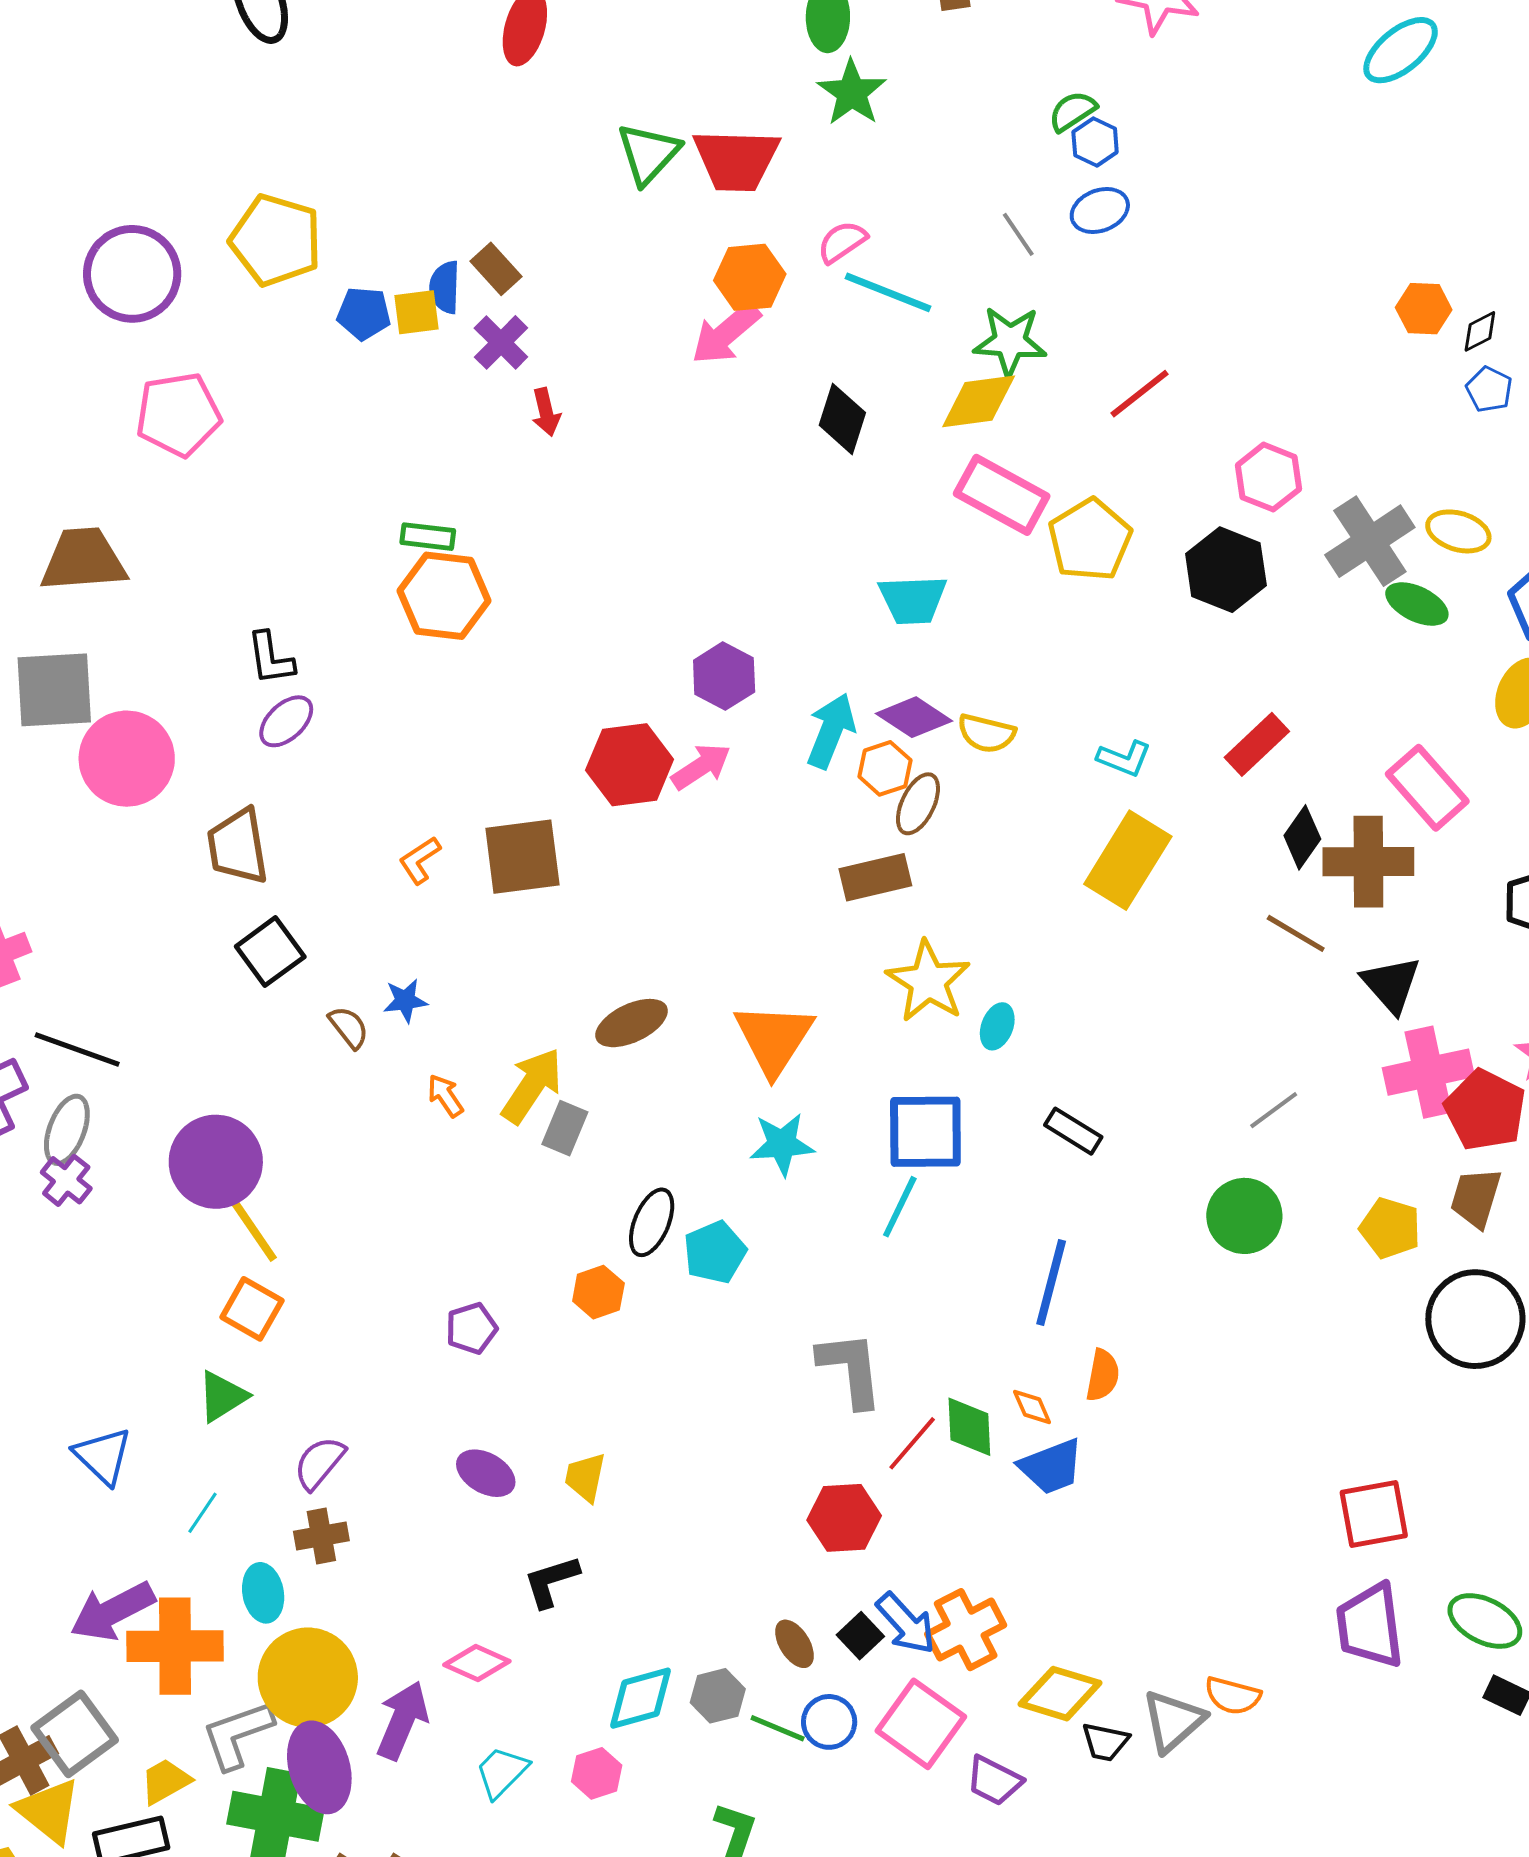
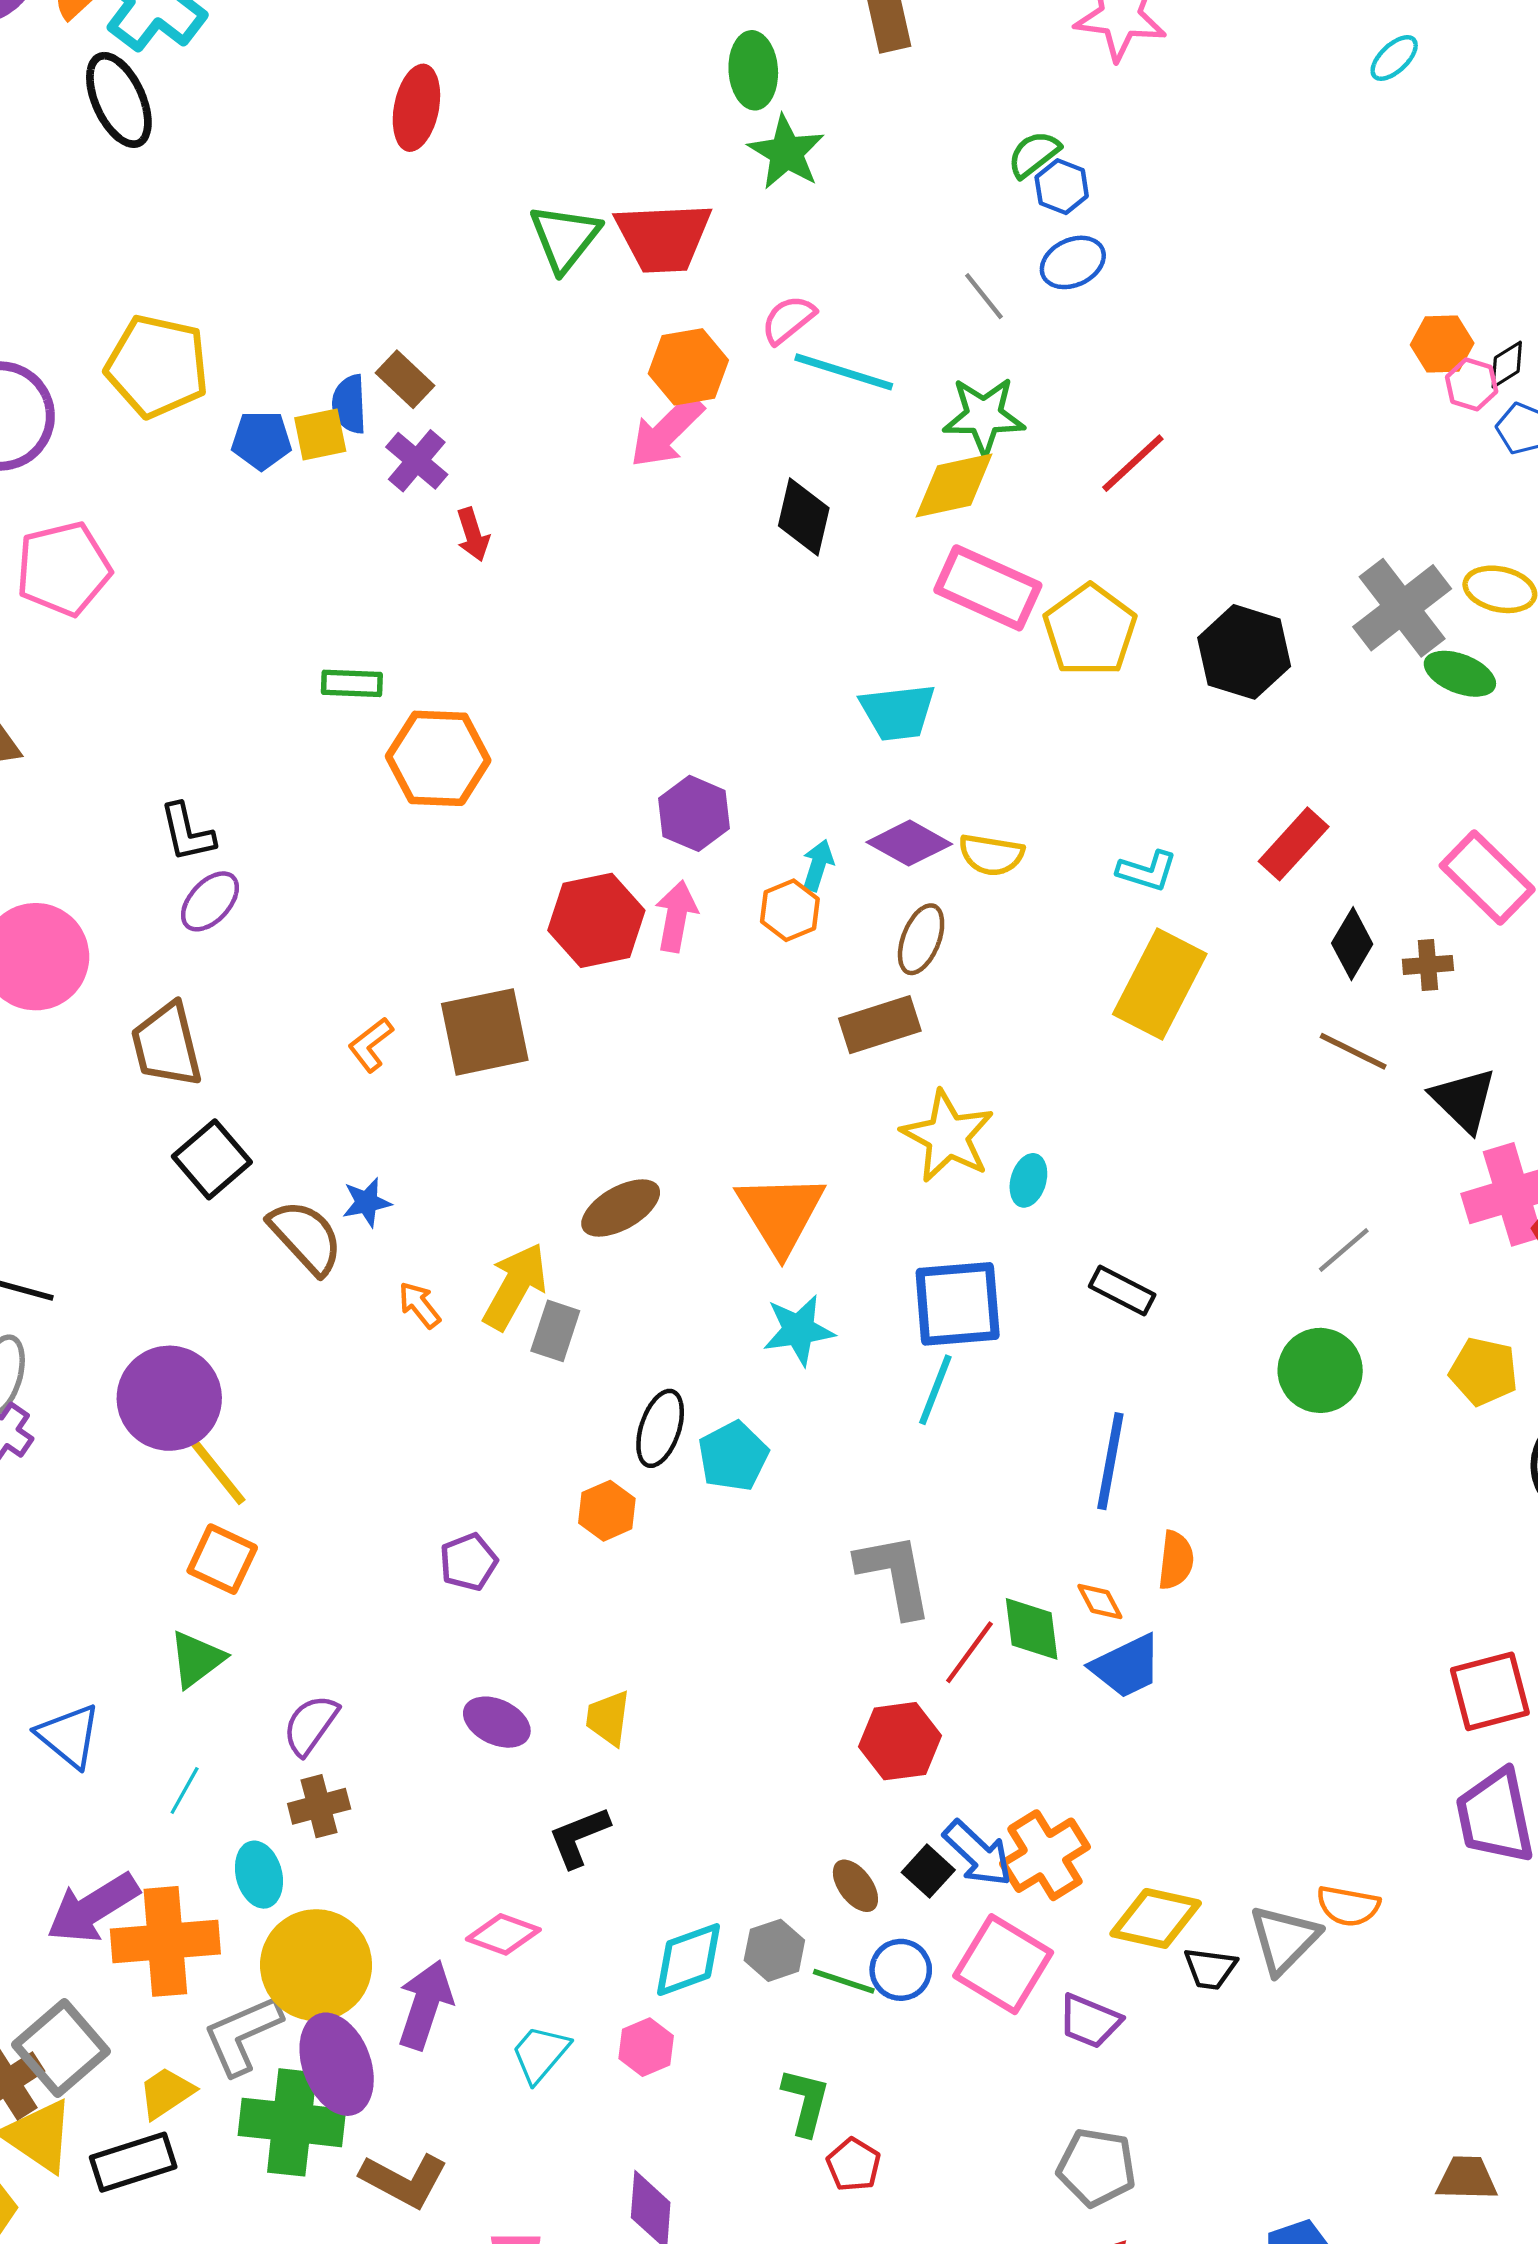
cyan ellipse: (1401, 50) -> (1394, 58), size x0.6
pink hexagon: (1268, 477) -> (1472, 384), moved, size x0.7
orange hexagon: (444, 596) -> (438, 758), moved
cyan arrow: (831, 731) -> (818, 865), size x0.6
pink arrow: (701, 767) -> (676, 916), turned -42
orange hexagon: (885, 768) -> (790, 910), moved
brown cross: (1368, 862) -> (1428, 965), size x0.5
brown semicircle: (349, 1027) -> (306, 1237), size x1.6

